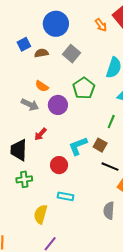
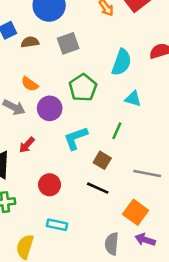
gray square: (71, 54) -> (68, 43), turned 30
cyan L-shape: (78, 146) -> (76, 138), moved
black line: (110, 167) -> (98, 188), moved

